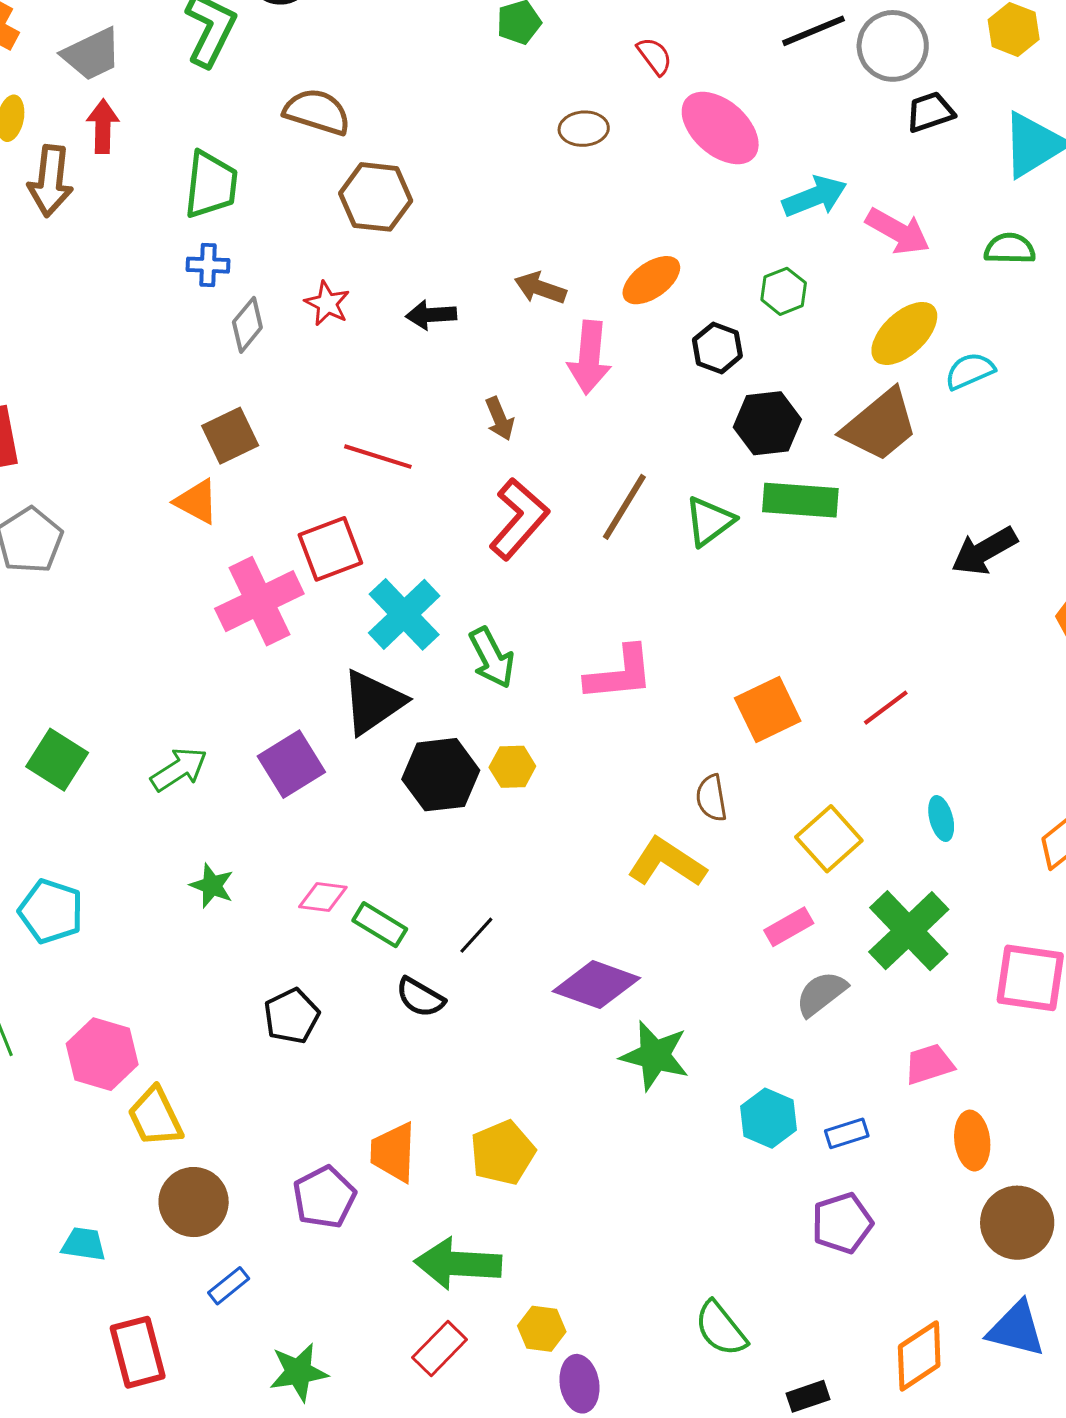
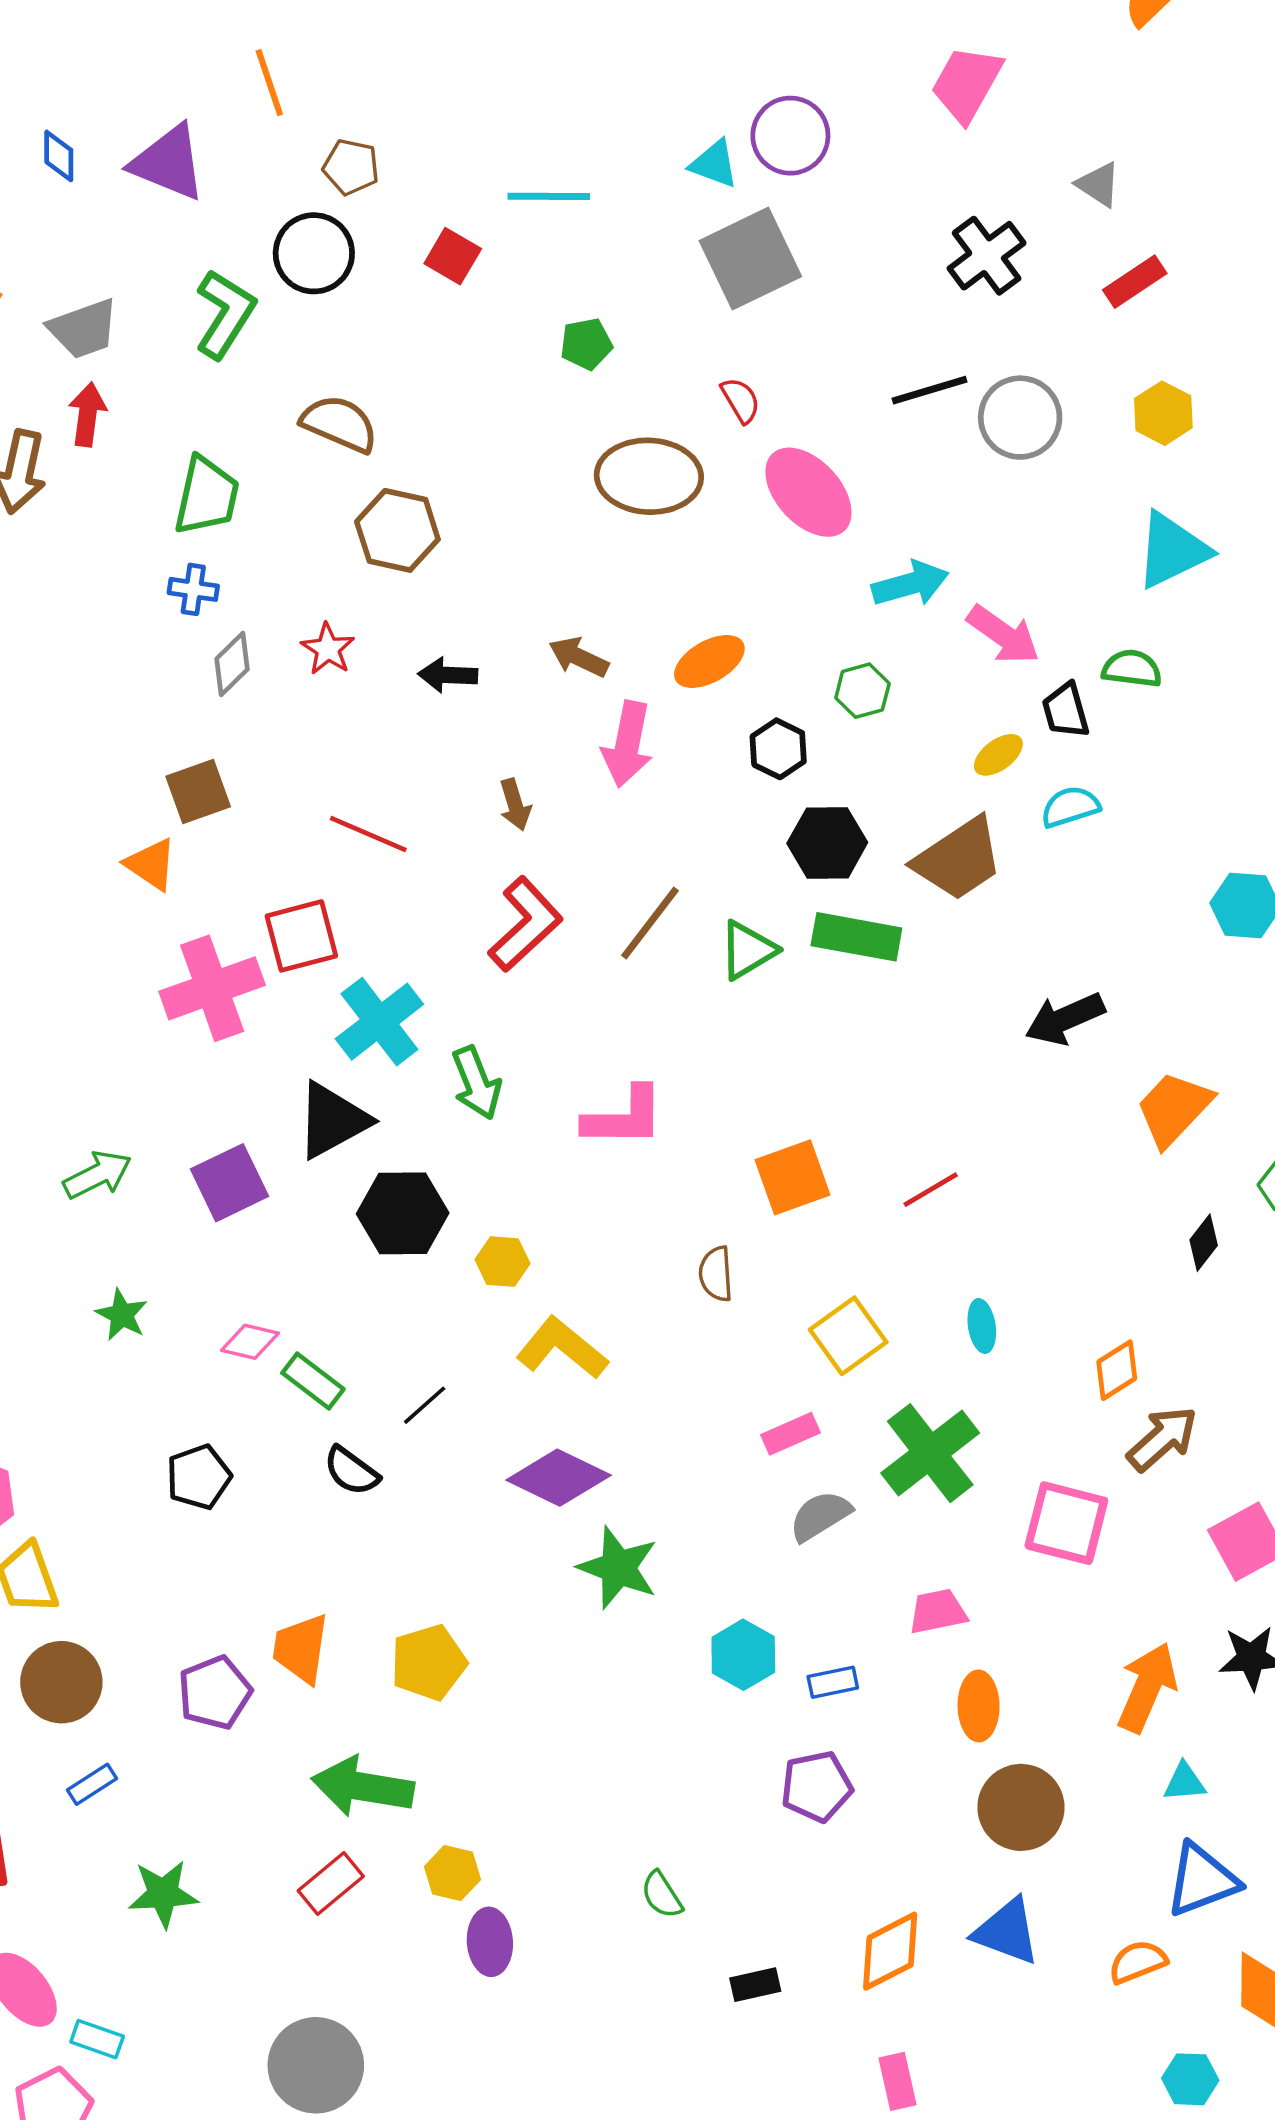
black trapezoid: (930, 112) -> (1066, 711), moved, turned -93
brown ellipse: (584, 129) -> (649, 476), size x1.8
yellow ellipse: (904, 333) -> (998, 755), size x0.6
yellow hexagon: (512, 767) -> (503, 1262), moved
yellow L-shape: (667, 863) -> (562, 1348), moved
green semicircle: (721, 1329) -> (662, 1895), size x0.7

